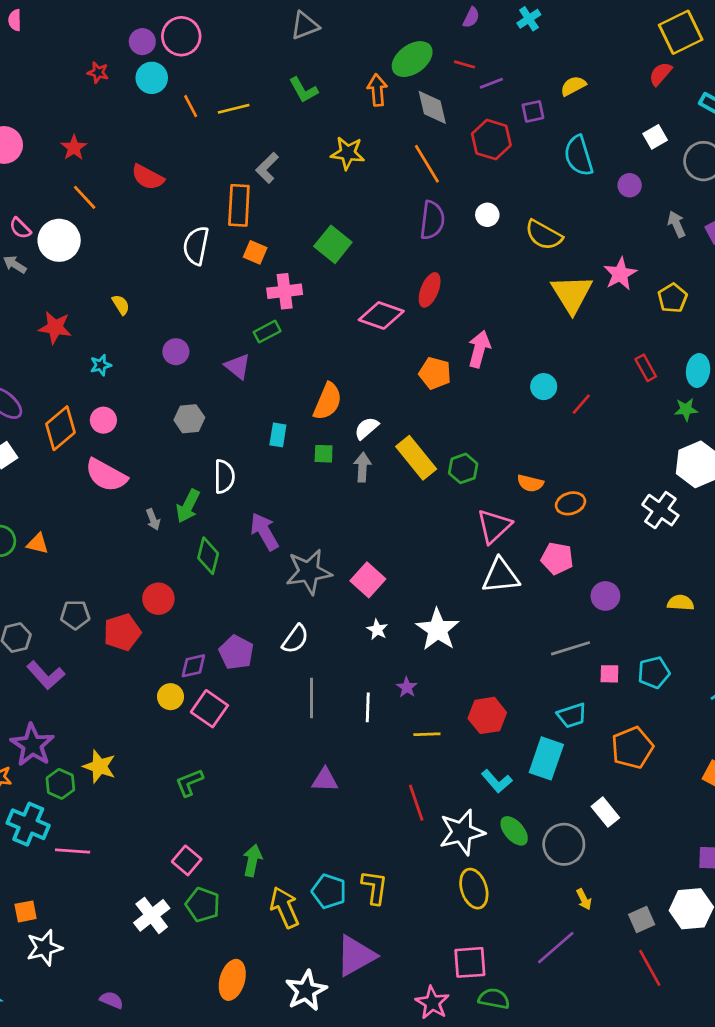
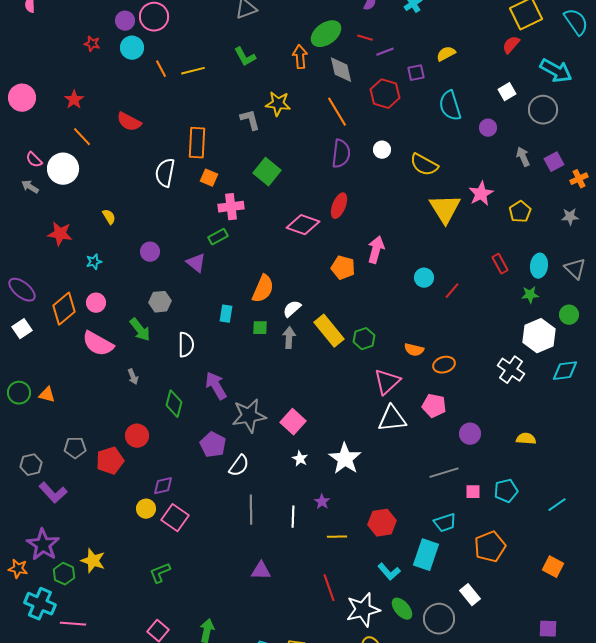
gray L-shape: (267, 168) -> (250, 120), moved, turned 120
green arrow: (188, 506) -> (140, 330), moved, turned -65
purple pentagon: (236, 652) -> (213, 445), moved

